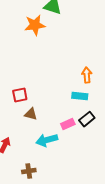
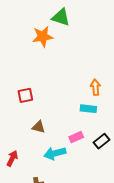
red square: (20, 95) -> (25, 95), moved
black rectangle: (87, 119) -> (102, 141), moved

